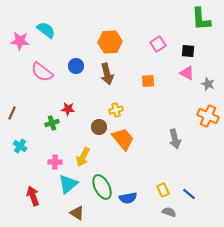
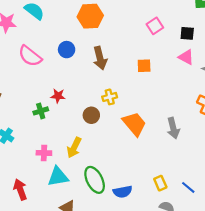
orange hexagon: (110, 42) -> (90, 16), moved
orange trapezoid: (123, 139) -> (134, 124), moved
cyan triangle: (68, 184) -> (58, 177), turned 30

